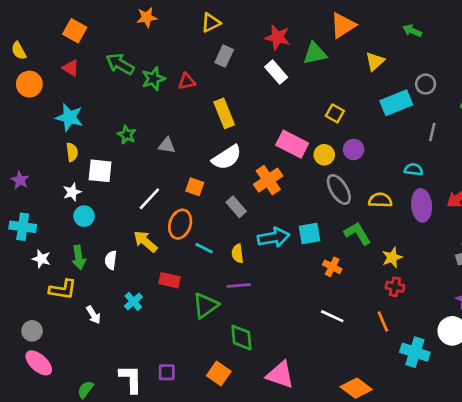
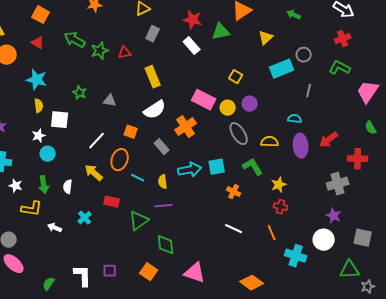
white arrow: (93, 315) -> (55, 228), turned 144

